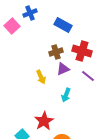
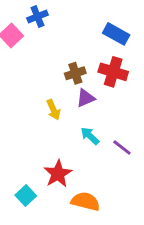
blue rectangle: (63, 25) -> (116, 34), moved
purple line: (88, 76) -> (122, 148), moved
cyan arrow: (66, 95) -> (90, 136), turned 112

